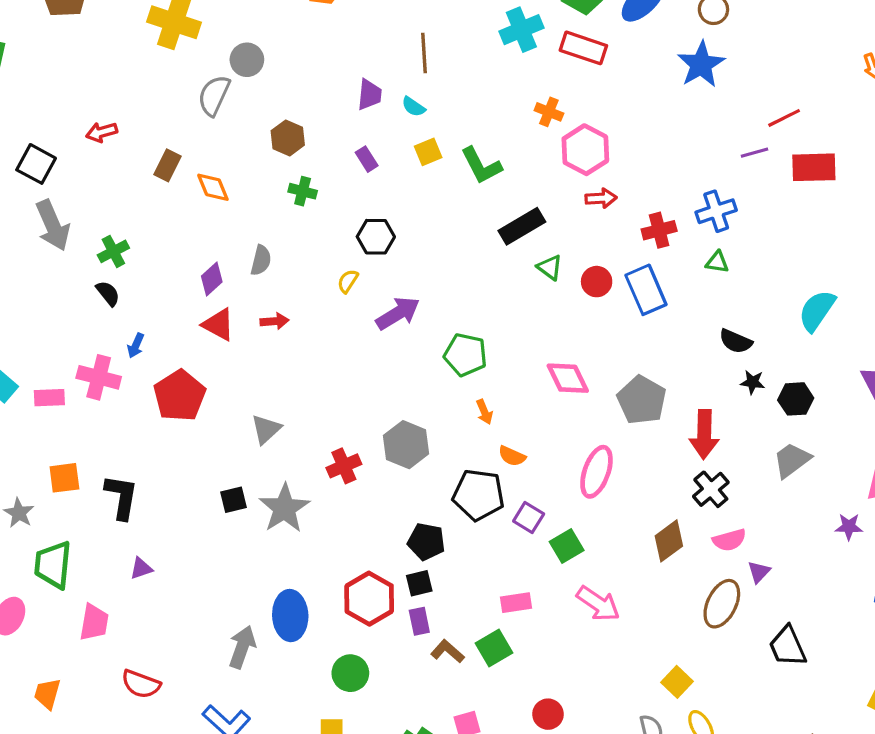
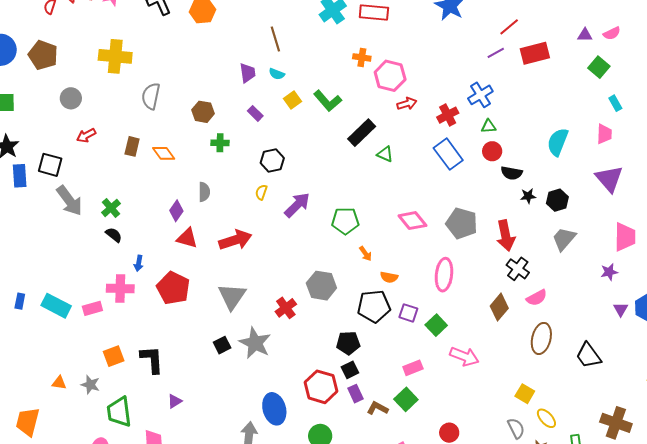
gray circle: (247, 60) -> (71, 98), moved
red circle: (597, 282) -> (492, 151), moved
red arrow: (274, 321) -> (235, 240), moved, size x1.8
gray triangle: (266, 429) -> (232, 296), size x1.4
purple triangle: (759, 572) -> (621, 309), moved

